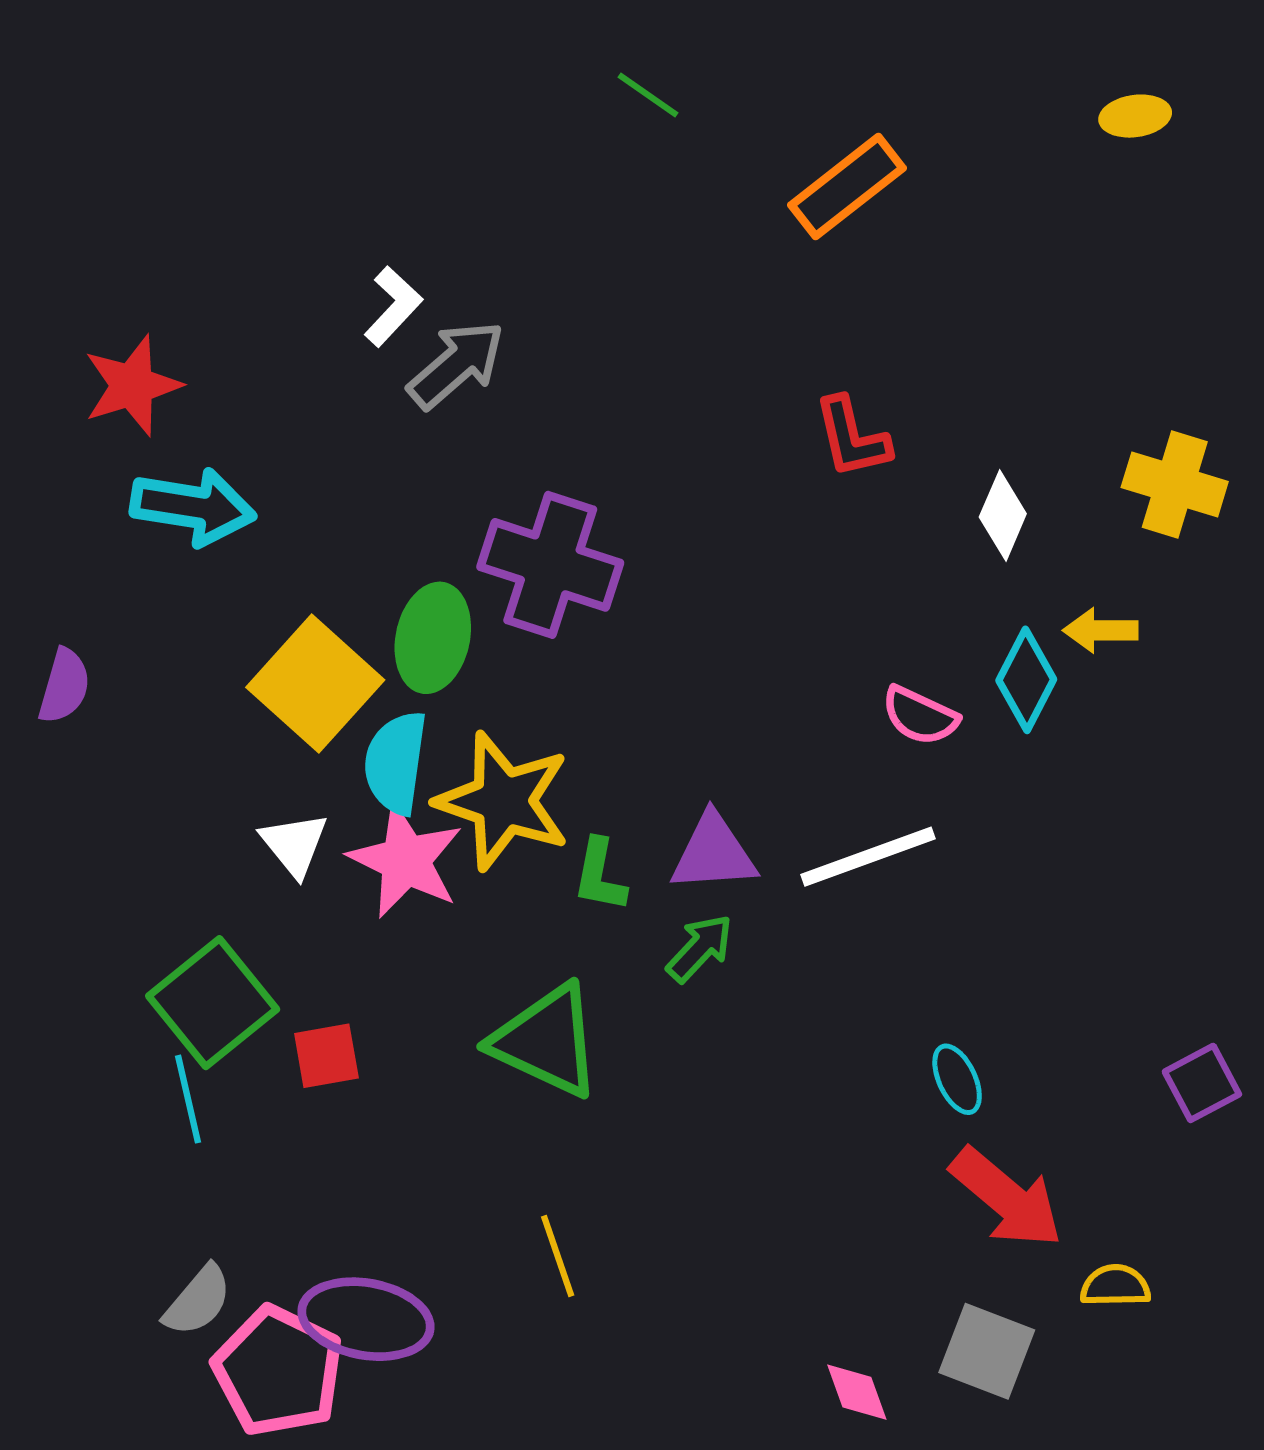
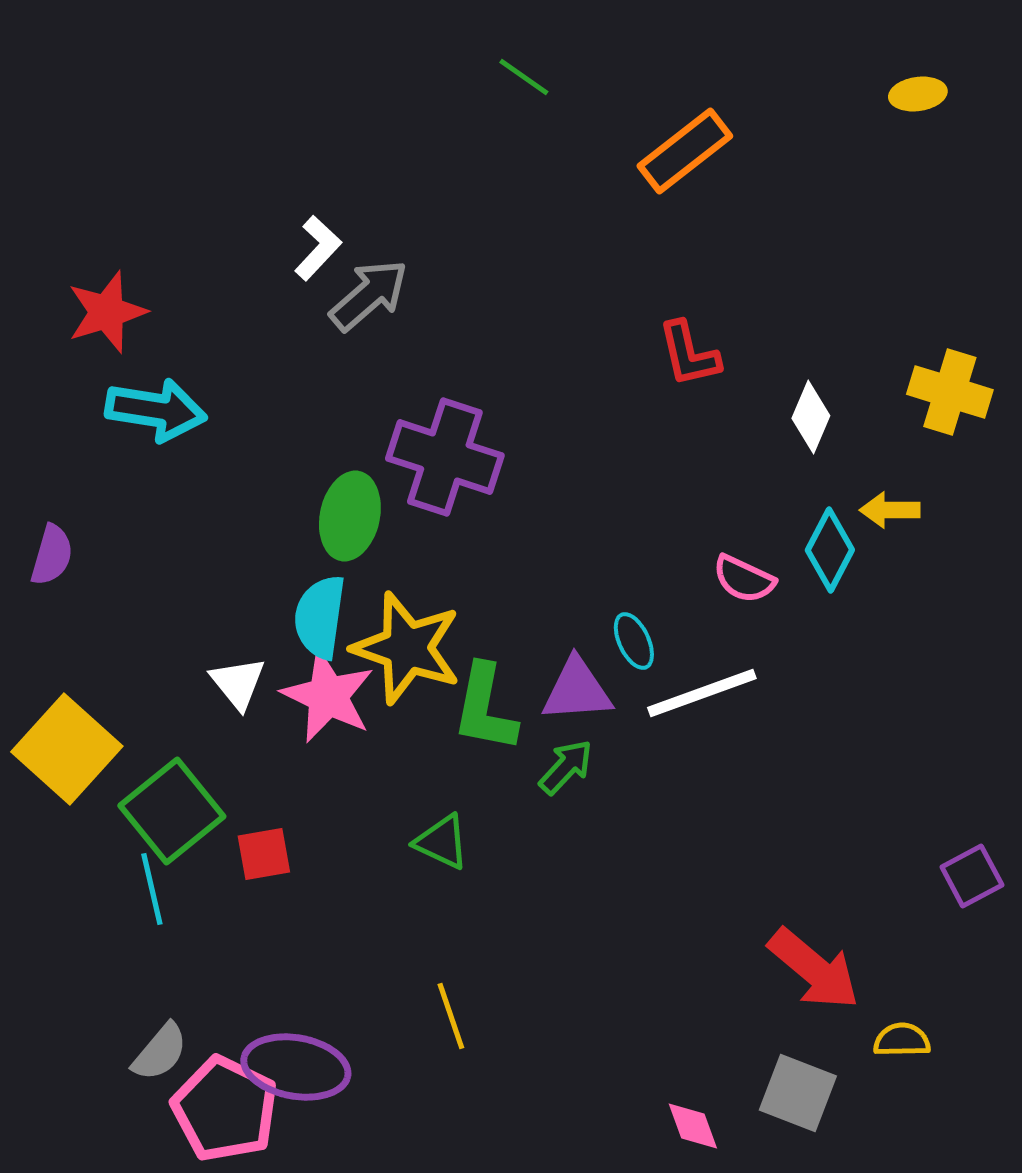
yellow square: (315, 684) -> (67, 749), moved
green L-shape: (600, 875) -> (485, 708), size x1.5
green triangle: (547, 1041) -> (442, 842), size x0.6
cyan ellipse: (957, 1079) -> (634, 641), moved

